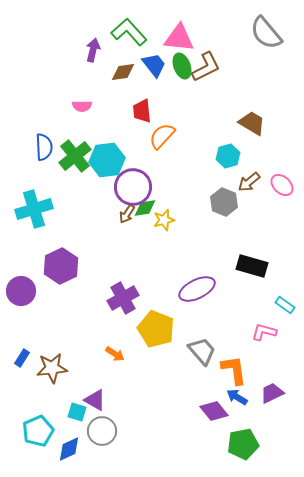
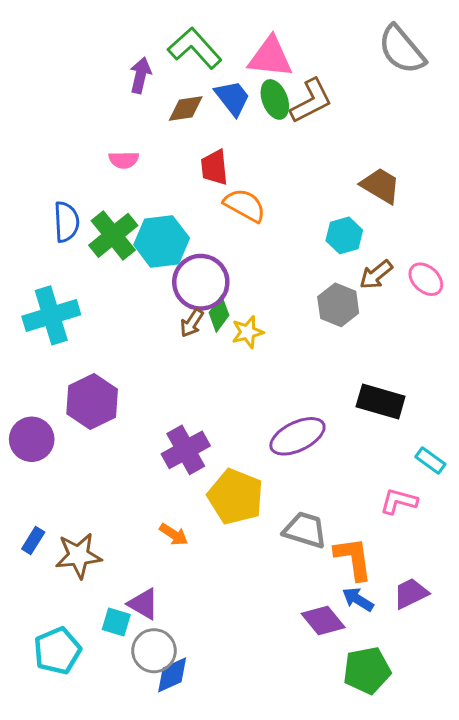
orange semicircle: (162, 136) -> (245, 205), turned 76
green diamond: (145, 208) -> (219, 314), turned -45
gray trapezoid: (202, 351) -> (305, 530), turned -32
blue diamond: (69, 449) -> (172, 675), moved

